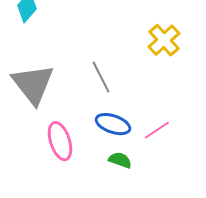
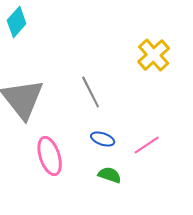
blue ellipse: (113, 124) -> (103, 139), size x0.7

